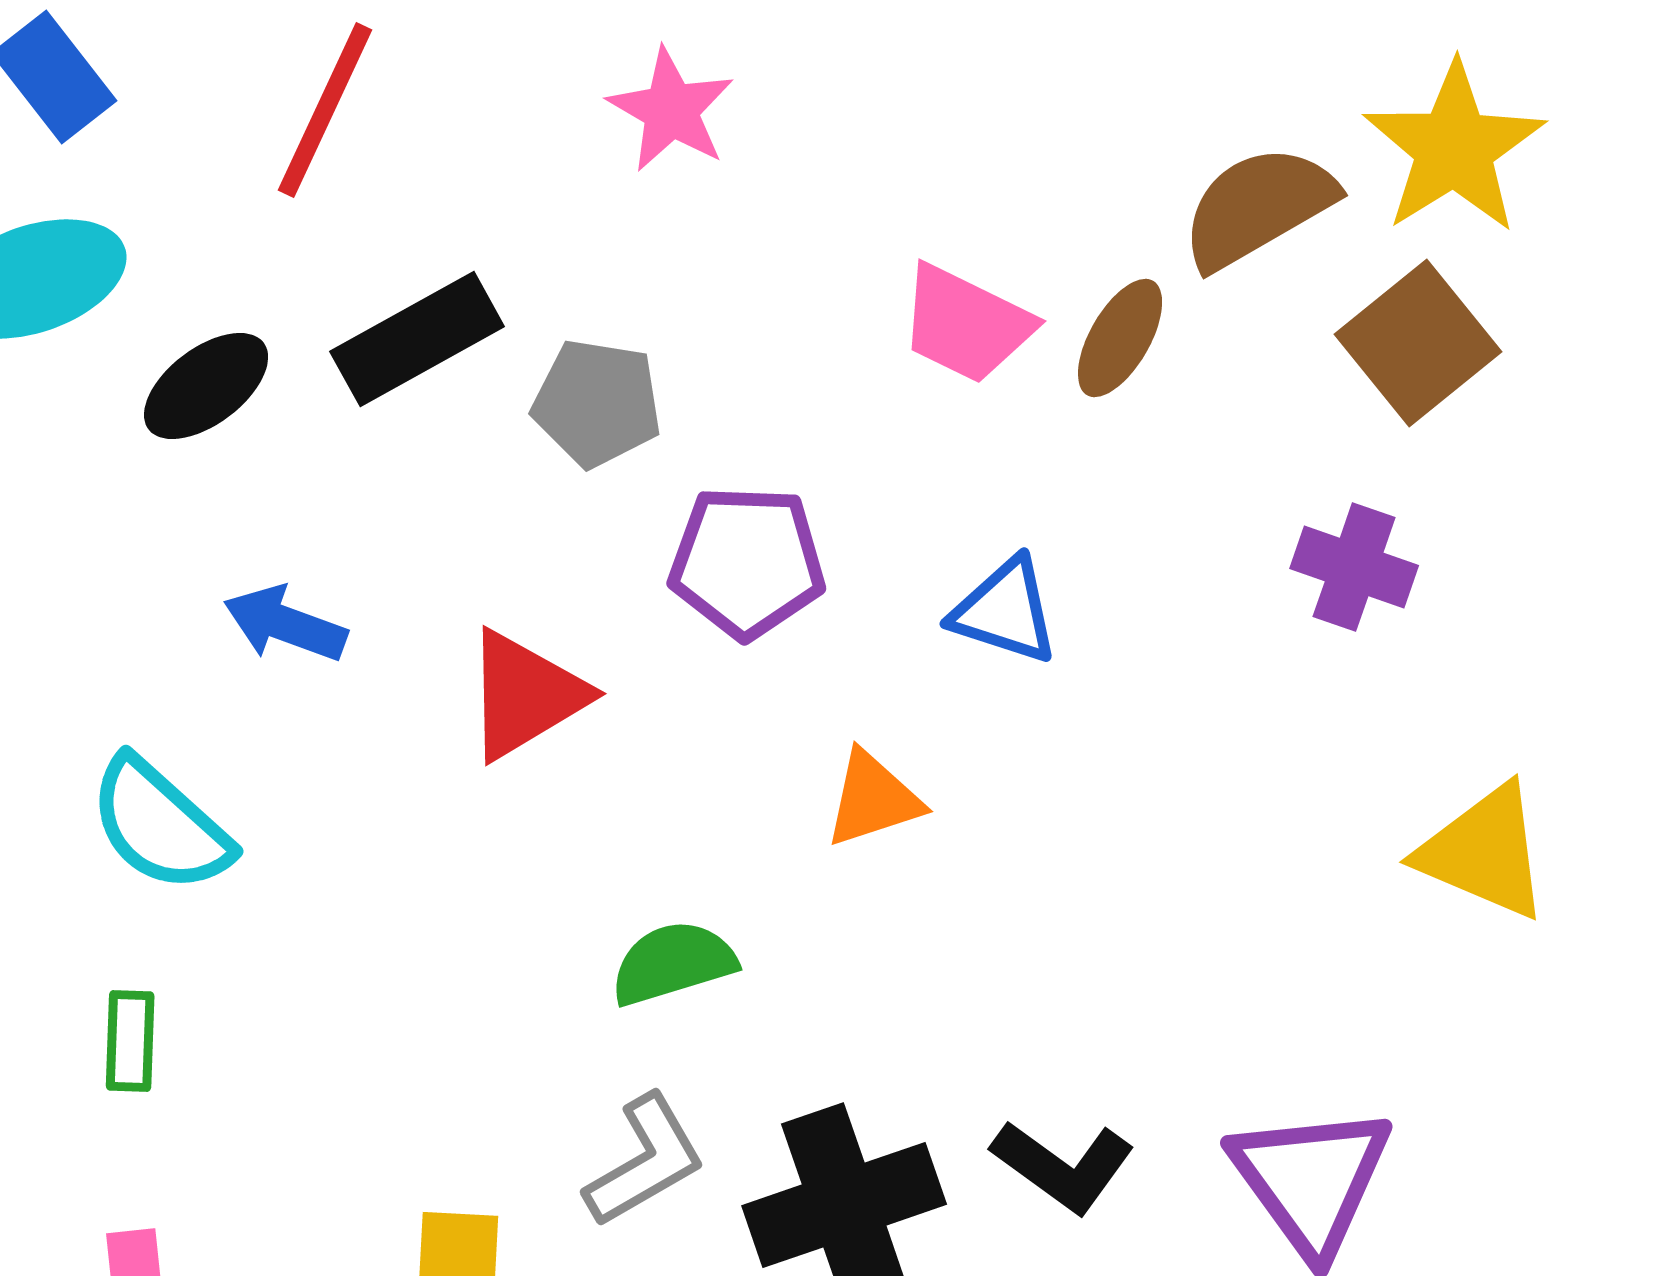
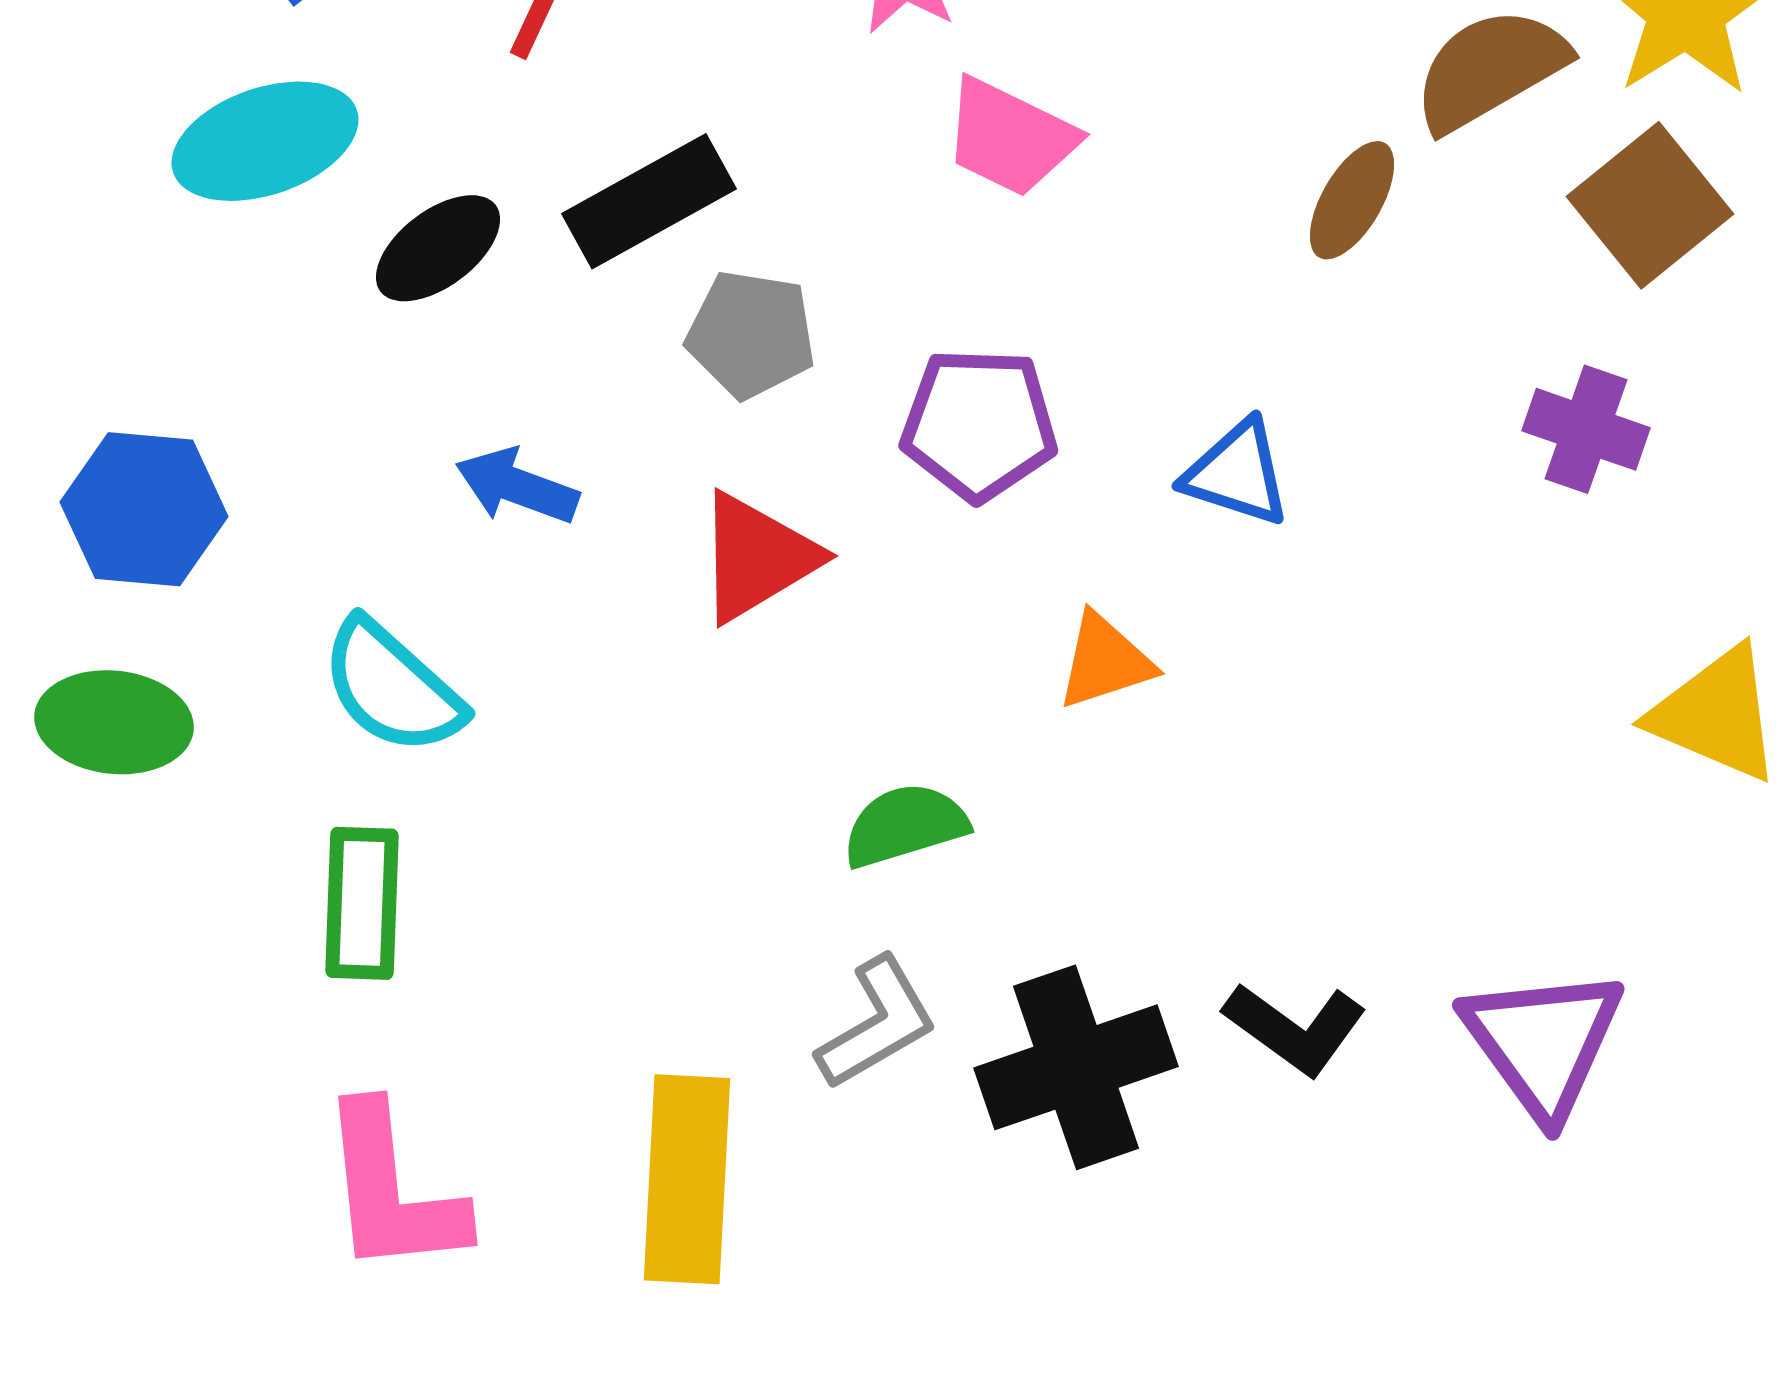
pink trapezoid: (966, 324) -> (1010, 137), moved
gray pentagon: (597, 403) -> (751, 334), moved
green rectangle: (130, 1041) -> (362, 903), size x1.5

